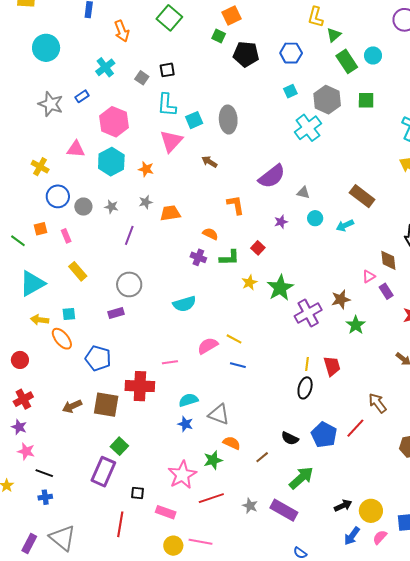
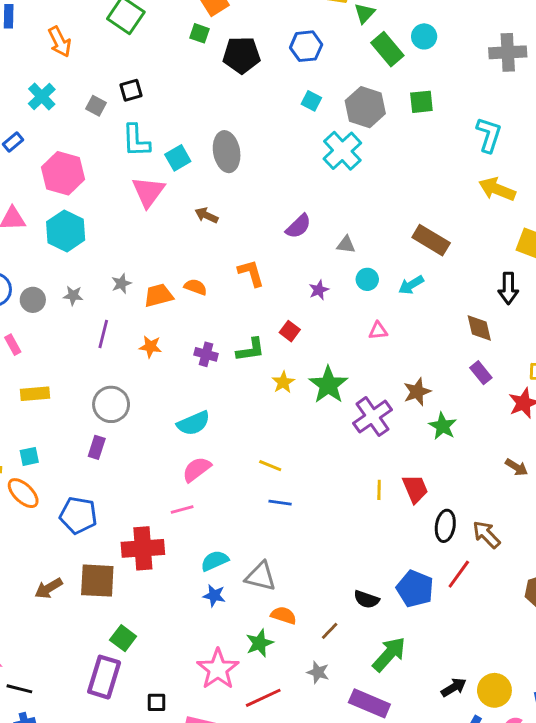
cyan square: (290, 91) -> (311, 101), turned -32
orange star: (146, 169) -> (150, 347), moved
purple semicircle: (272, 176) -> (298, 226), size x0.7
orange semicircle: (210, 234) -> (195, 287), moved
yellow rectangle: (78, 271) -> (35, 394), turned -48
pink triangle: (369, 277) -> (378, 331), moved, turned 32
purple rectangle: (116, 313) -> (97, 447), turned -49
pink semicircle: (208, 346) -> (197, 469), moved
black ellipse: (305, 388) -> (445, 526), moved
gray star: (250, 506) -> (318, 672), moved

